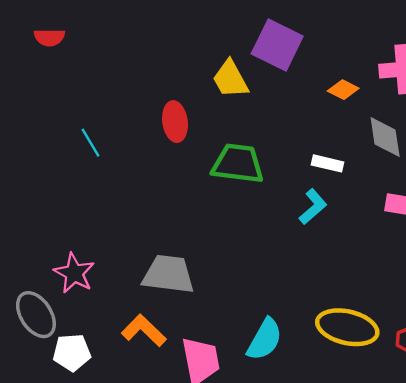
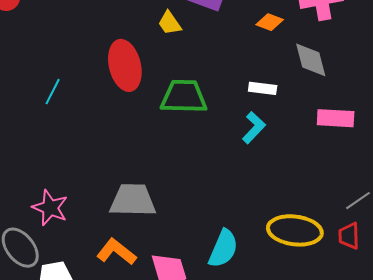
yellow trapezoid: (230, 79) -> (170, 23), size x0.7
red ellipse: (175, 122) -> (125, 65), size x1.4
cyan line: (91, 143) -> (53, 92), turned 64

